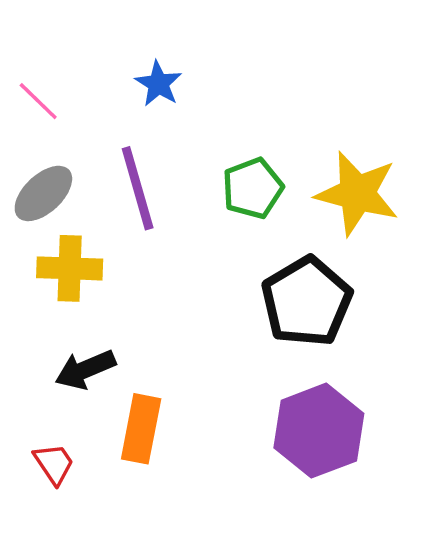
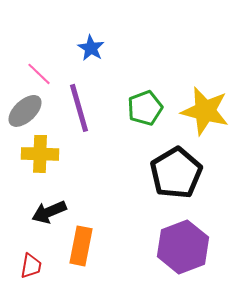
pink line: (38, 101) -> (39, 74), moved
red trapezoid: (54, 464) -> (31, 266), turned 44

